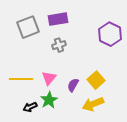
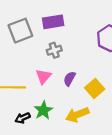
pink triangle: (49, 78) -> (43, 76), moved
purple semicircle: (73, 85) -> (70, 79), moved
yellow arrow: (93, 104) -> (77, 115), moved

